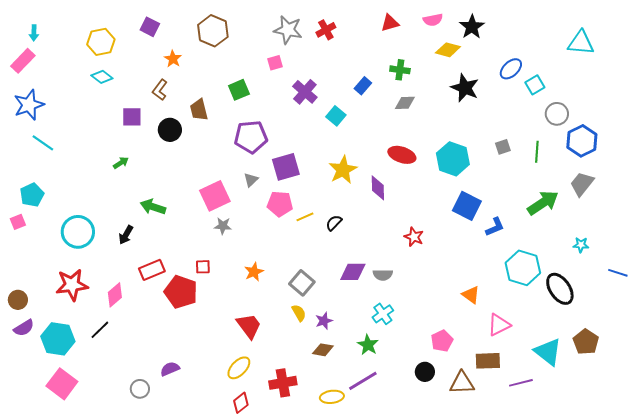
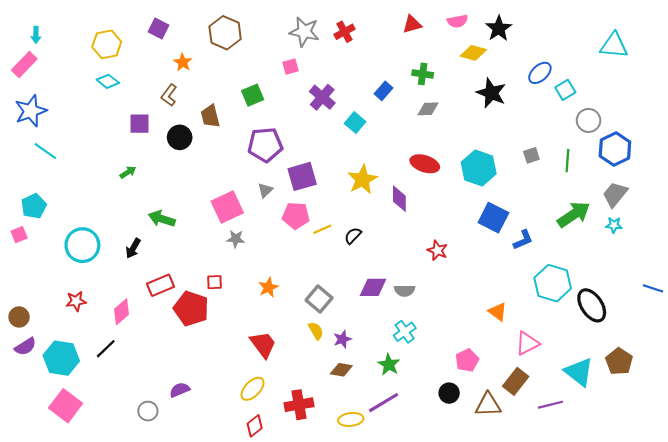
cyan star: (581, 245) -> (614, 225), moved
red star: (72, 285) -> (76, 301), size x0.6
brown rectangle: (488, 361) -> (516, 381), turned -50

